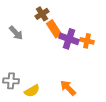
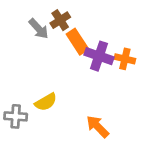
gray arrow: (16, 33) -> (39, 29), moved
yellow semicircle: (32, 91) -> (46, 102), moved

